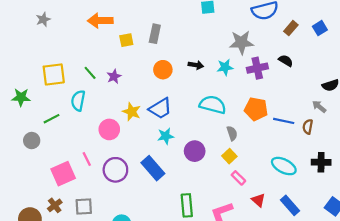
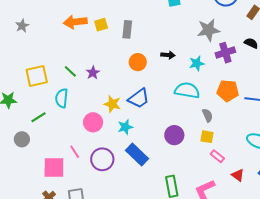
yellow square: (126, 40) -> (101, 25), moved
cyan star: (225, 67) -> (197, 63), moved
cyan star: (166, 136) -> (125, 127), moved
yellow square: (229, 156) -> (207, 137), turned -32
pink square: (63, 174) -> (54, 167), turned 30

